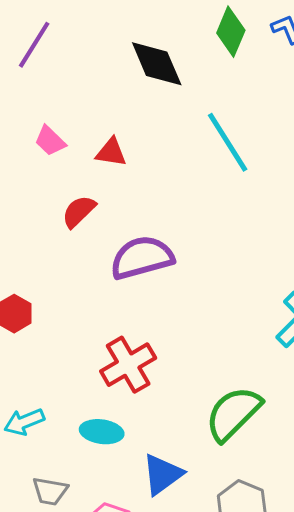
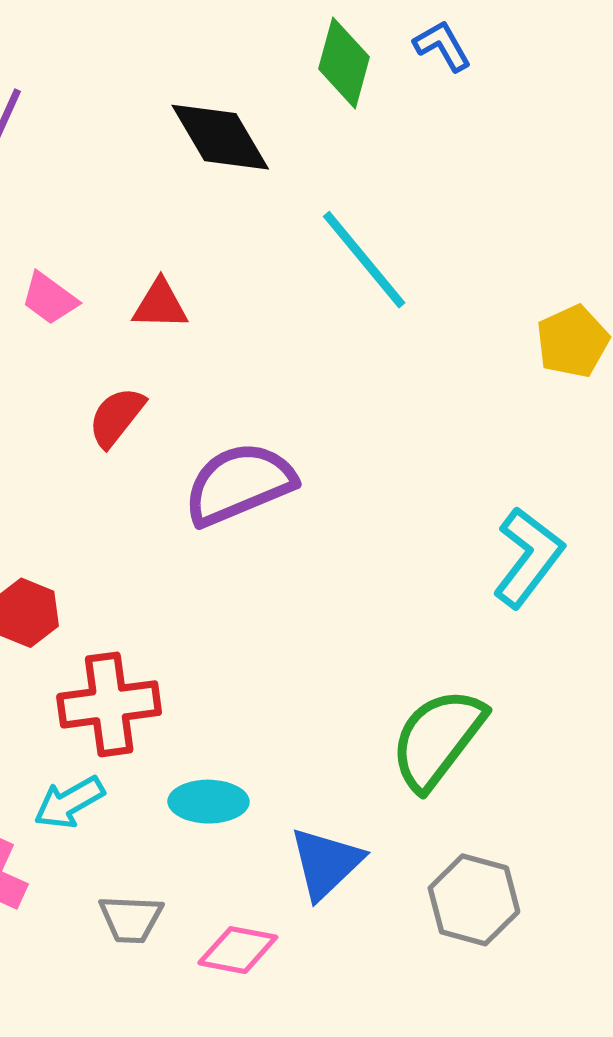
red cross: (128, 365) -> (109, 704), moved, turned 30

